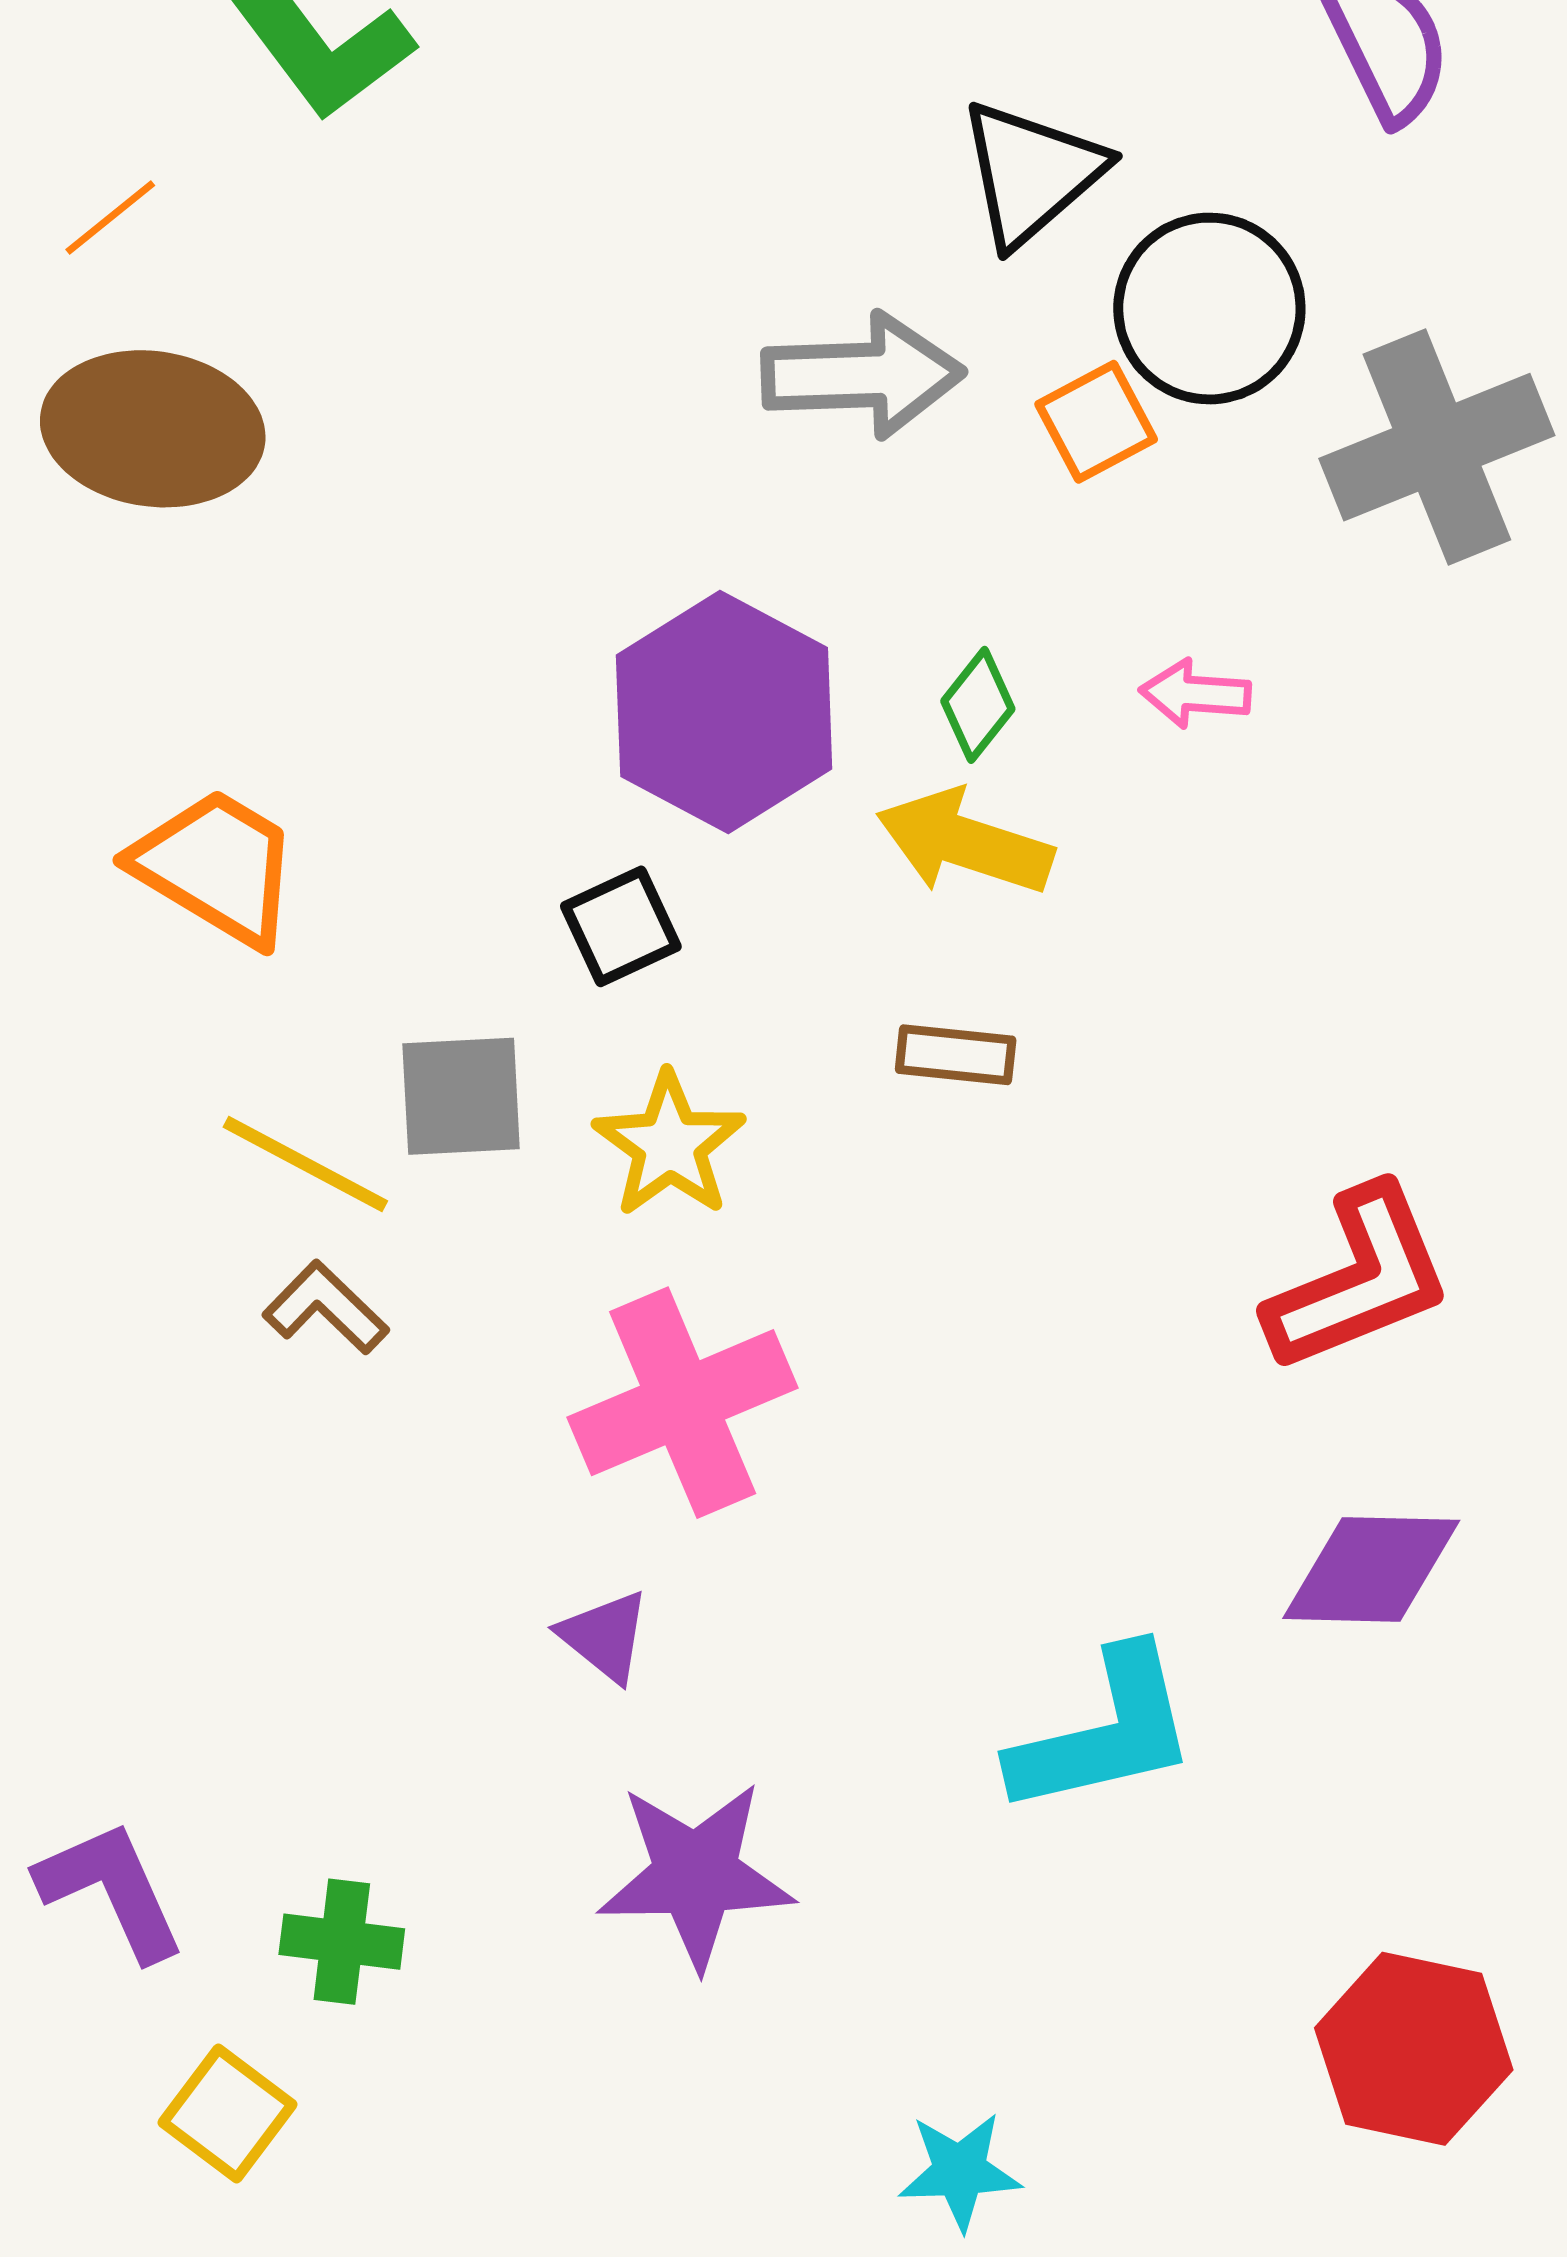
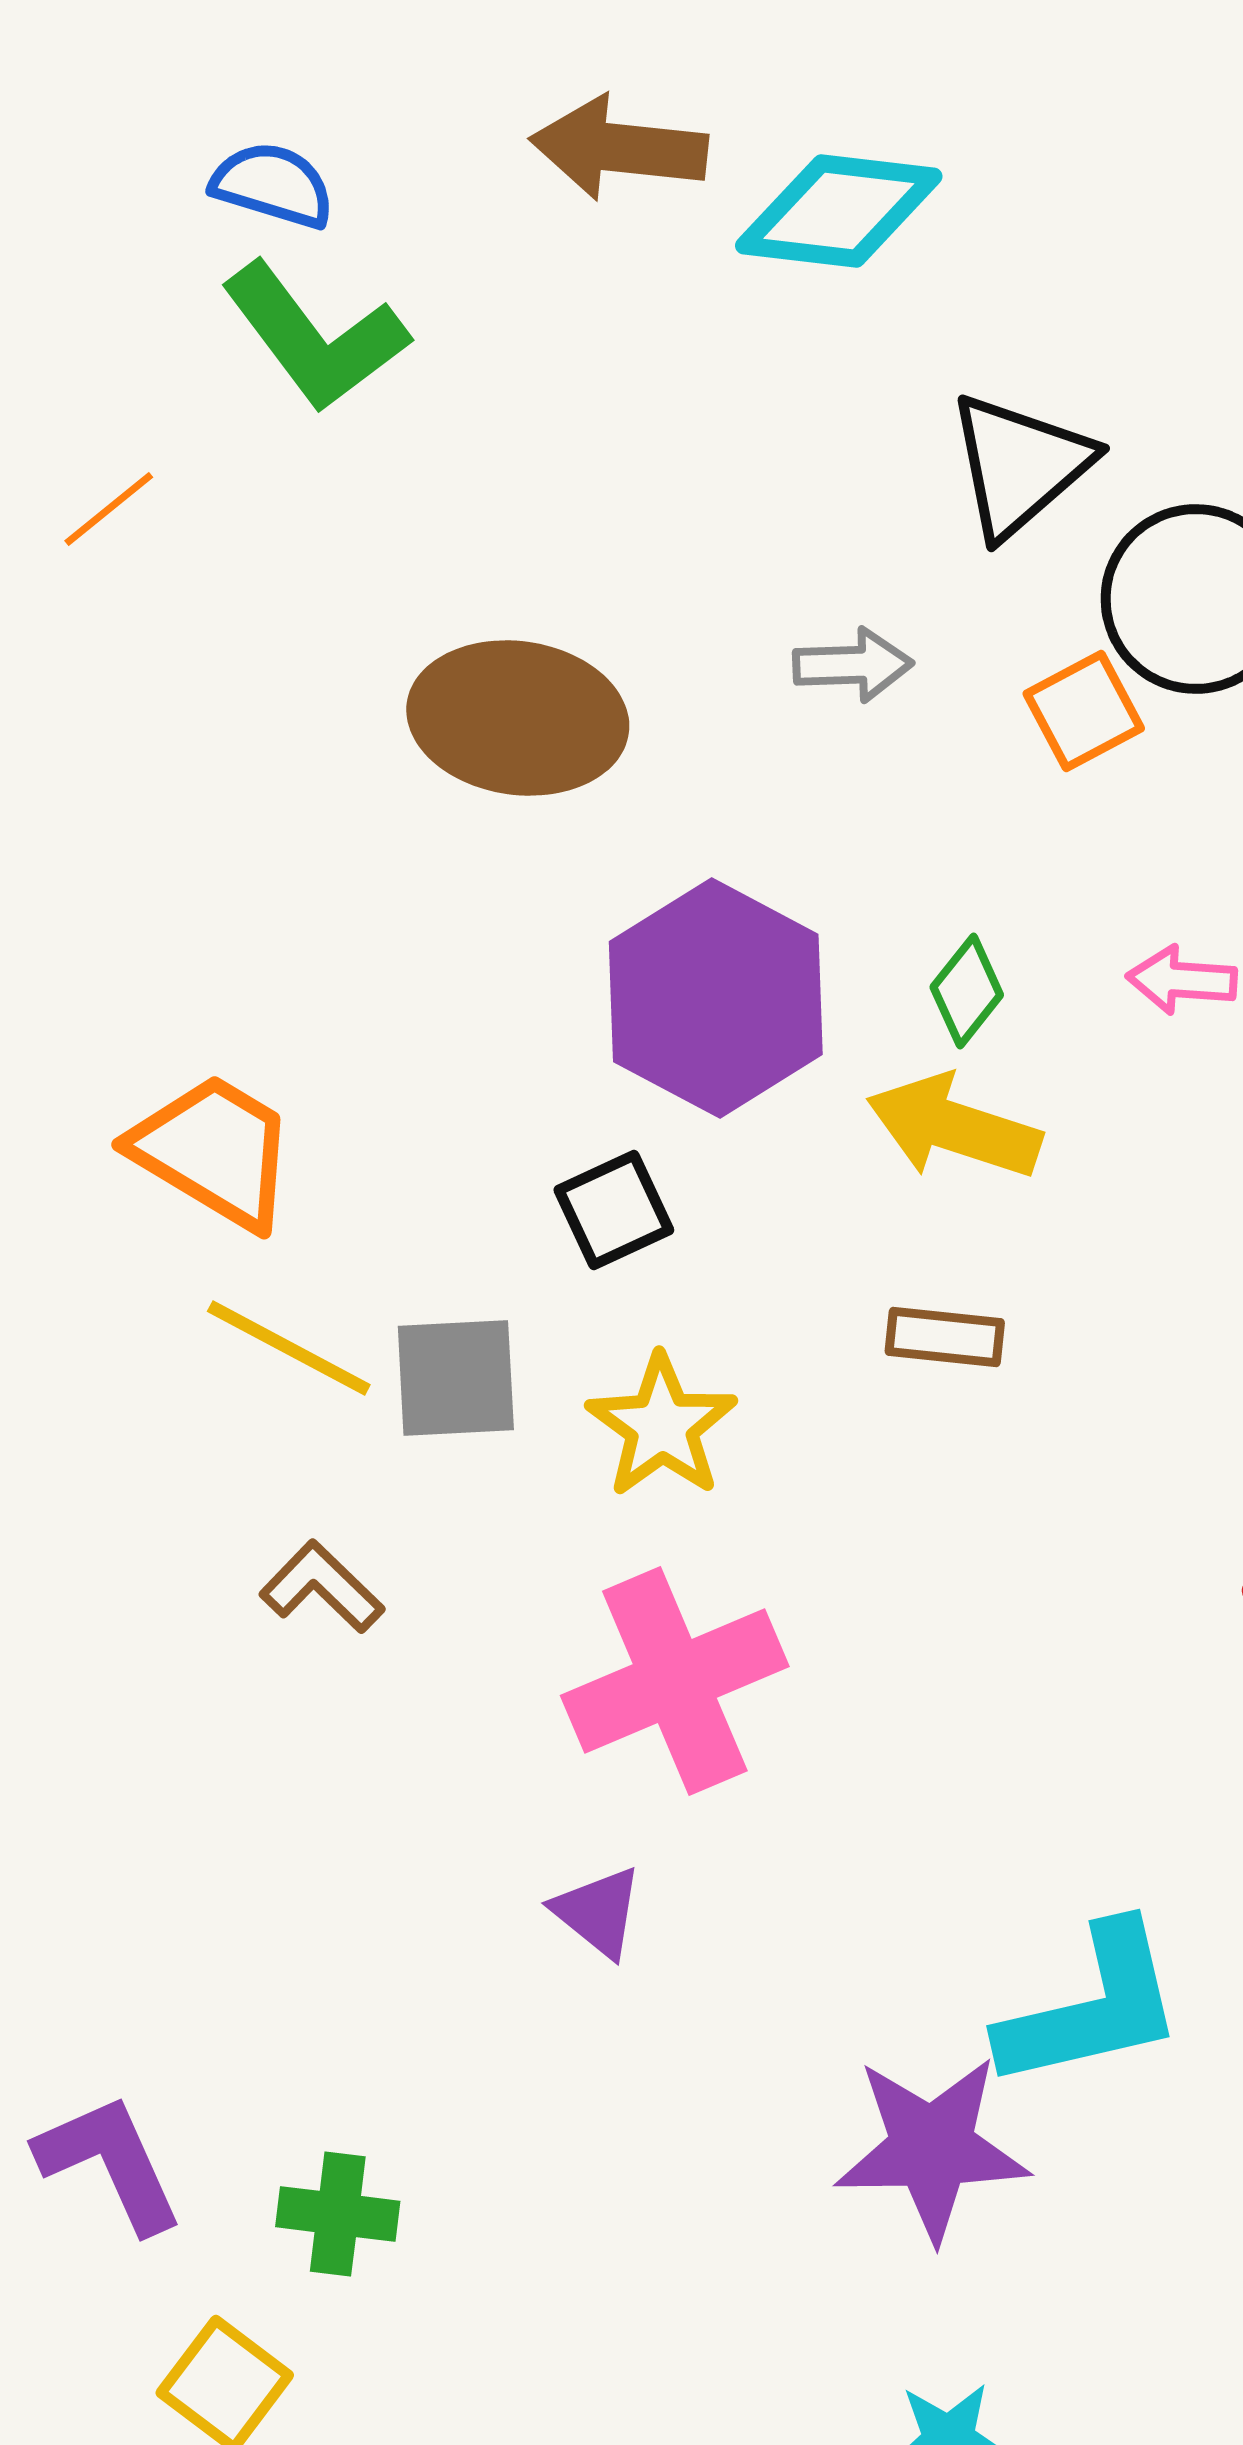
gray arrow: (863, 375) -> (853, 665), size x0.6
brown ellipse: (153, 429) -> (518, 718), moved
yellow line: (305, 1164) -> (289, 1348), moved
purple star: (696, 1875) -> (932, 2148), moved

